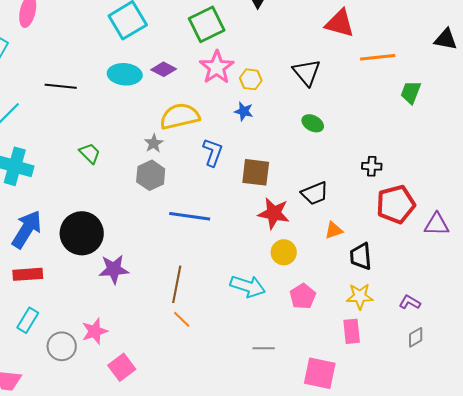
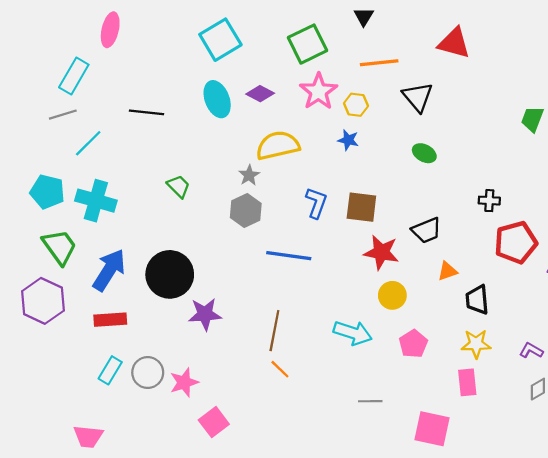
orange line: (378, 57) -> (379, 63), moved
cyan ellipse: (125, 74) -> (217, 99), turned 64
blue L-shape: (213, 152) -> (316, 203), moved
gray circle: (62, 346) -> (148, 373), moved

